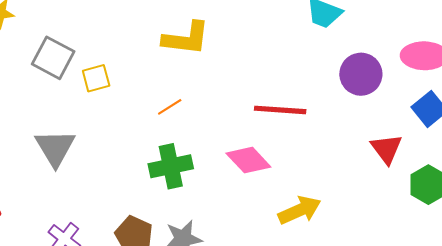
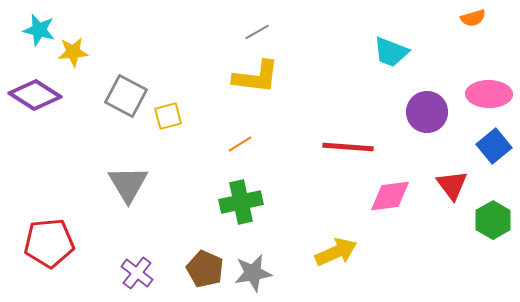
pink diamond: (248, 160) -> (390, 196), moved, turned -54
yellow arrow: (300, 210) -> (336, 252), moved

